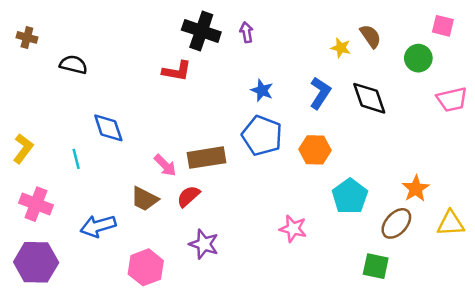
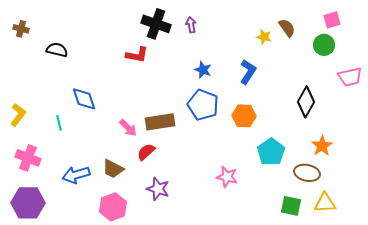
pink square: (443, 26) -> (332, 20), moved, turned -30
black diamond: (369, 98) -> (306, 102), moved, turned 48
brown trapezoid: (145, 199) -> (113, 169), moved
brown ellipse: (396, 223) -> (307, 173), turned 60
yellow triangle: (451, 223) -> (325, 203), moved

